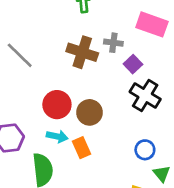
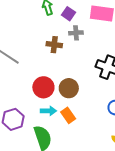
brown cross: (82, 52) -> (54, 45), size x0.7
purple square: (133, 64) -> (69, 14), moved

